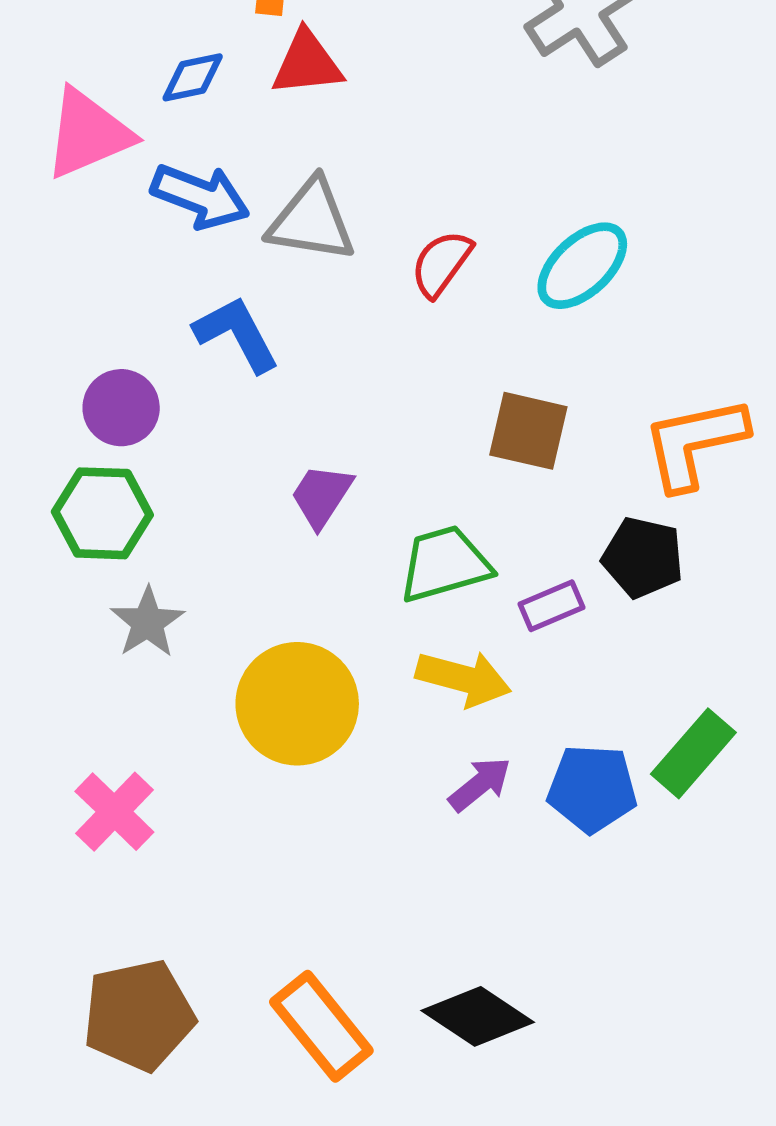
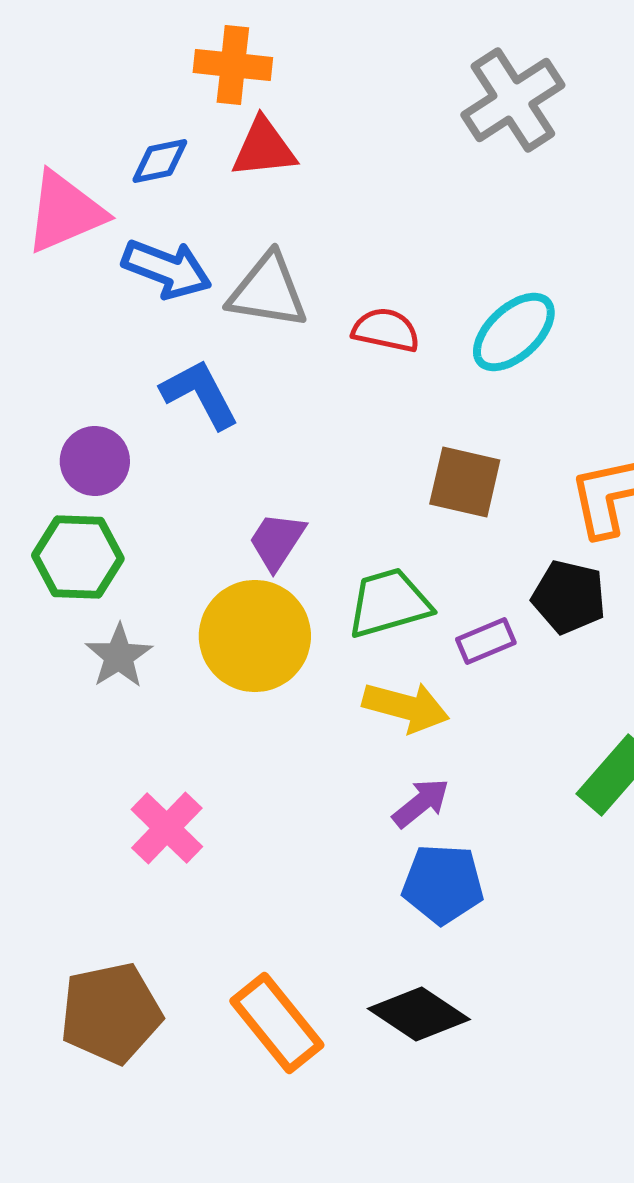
red semicircle: (441, 263) -> (386, 330), turned 66
yellow circle: (297, 704) -> (255, 636), moved
blue pentagon: (592, 789) -> (443, 884), moved
pink cross: (114, 812) -> (167, 828), moved

